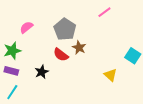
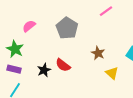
brown star: (79, 48) -> (98, 53), moved
green star: (12, 51) -> (15, 49), turned -30
red semicircle: (61, 55) -> (63, 65), moved

